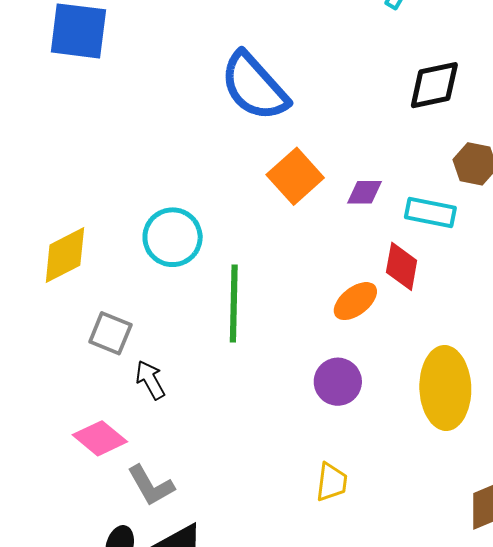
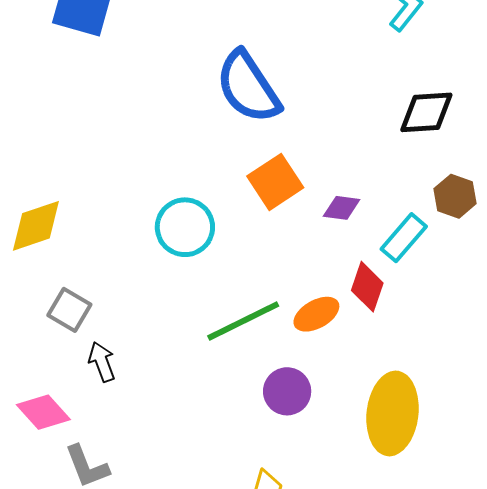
cyan rectangle: (430, 213) -> (404, 238), turned -69
cyan circle: (173, 237) -> (185, 227), moved
green line: (234, 303) -> (243, 321), moved, turned 54

